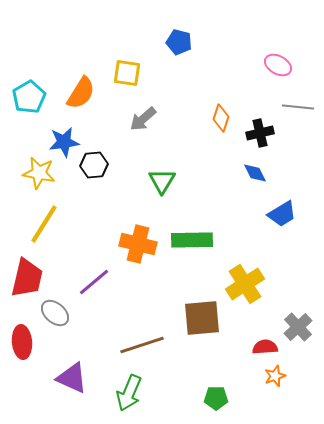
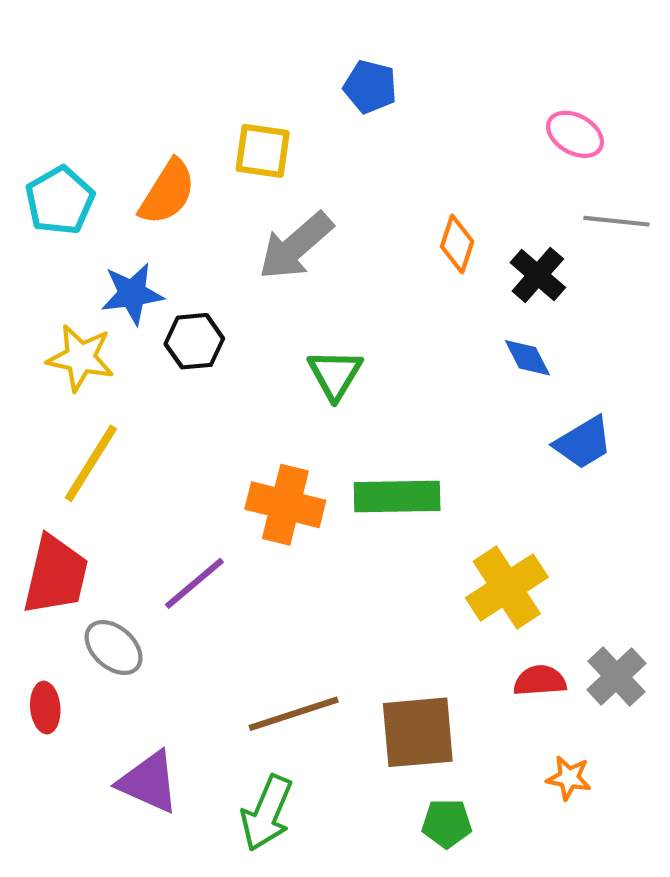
gray arrow: (143, 119) -> (296, 246), size x1.4
black cross: (260, 133) -> (538, 275), turned -36
brown square: (202, 318) -> (418, 732), moved
red ellipse: (22, 342) -> (45, 708), size x0.7
red semicircle: (265, 347) -> (540, 681), moved
orange star: (275, 376) -> (569, 778), turned 30

